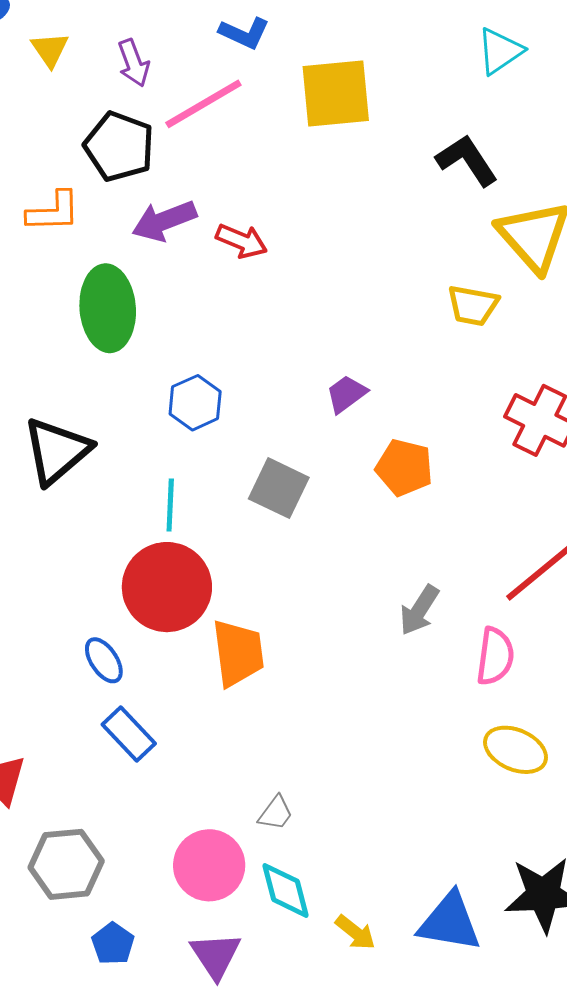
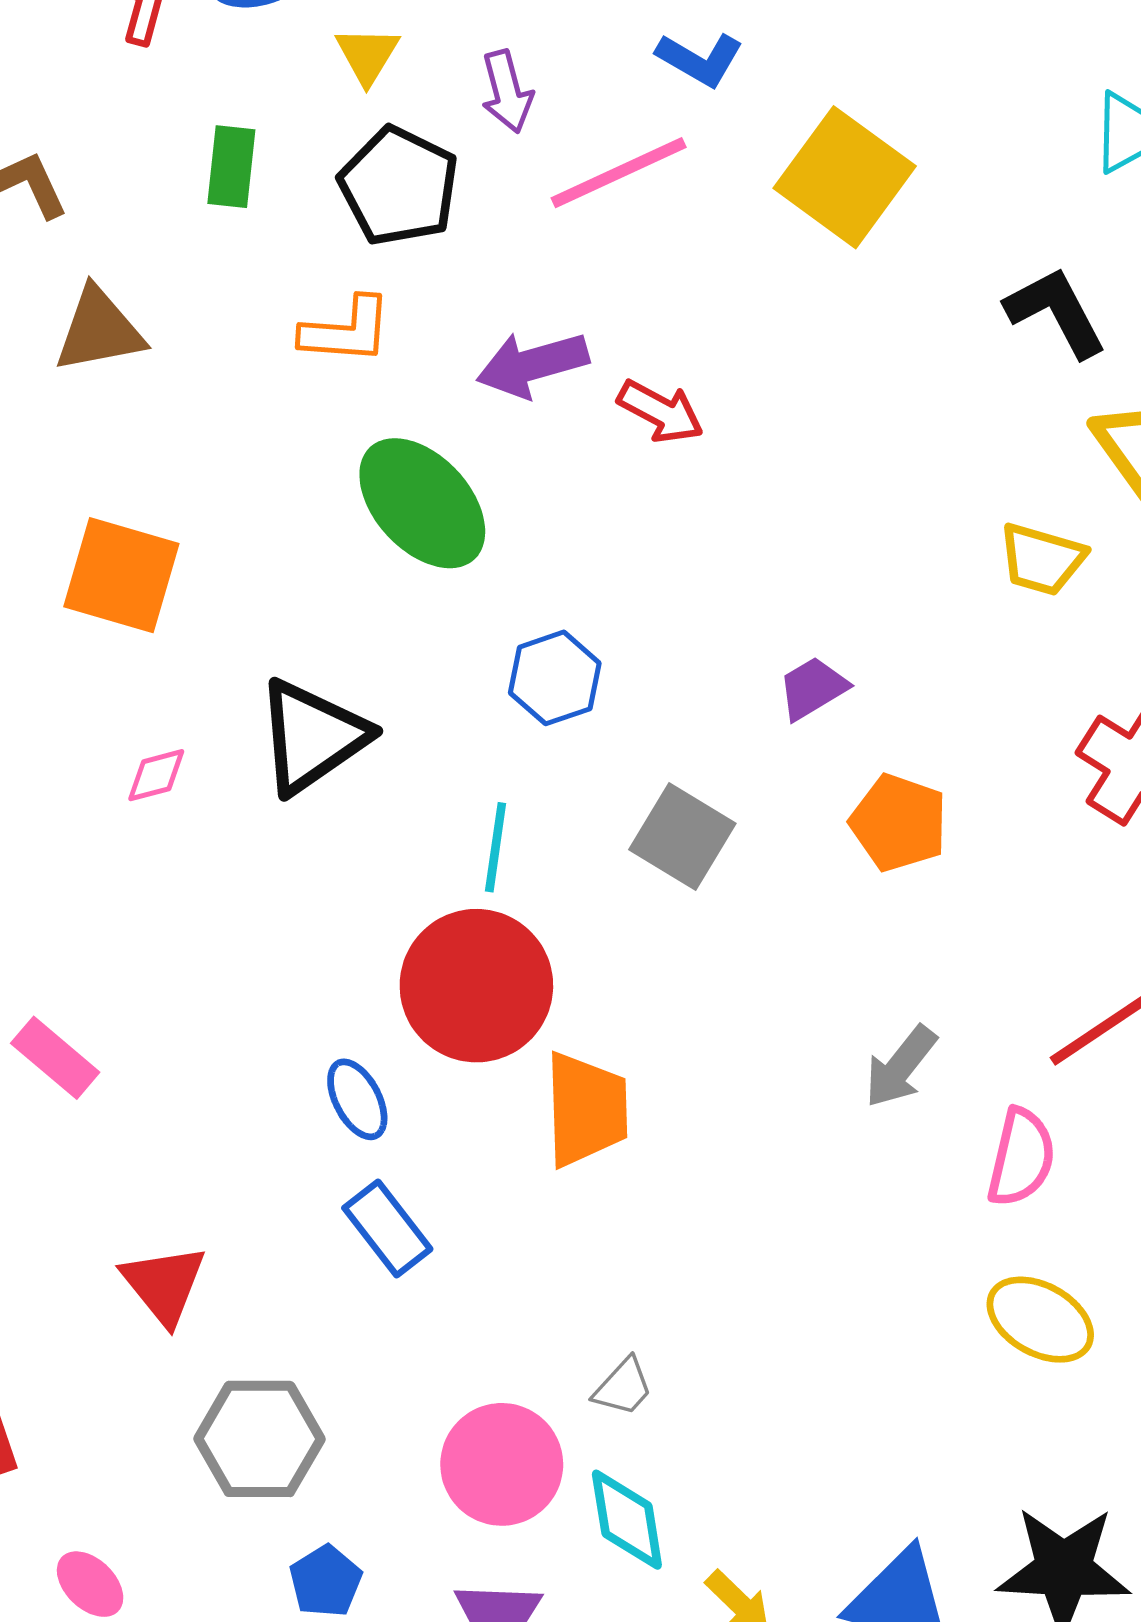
yellow square: (336, 94) -> (845, 177), turned 36
black pentagon: (119, 147) -> (399, 186), moved
green ellipse: (108, 308) -> (422, 503), turned -44

